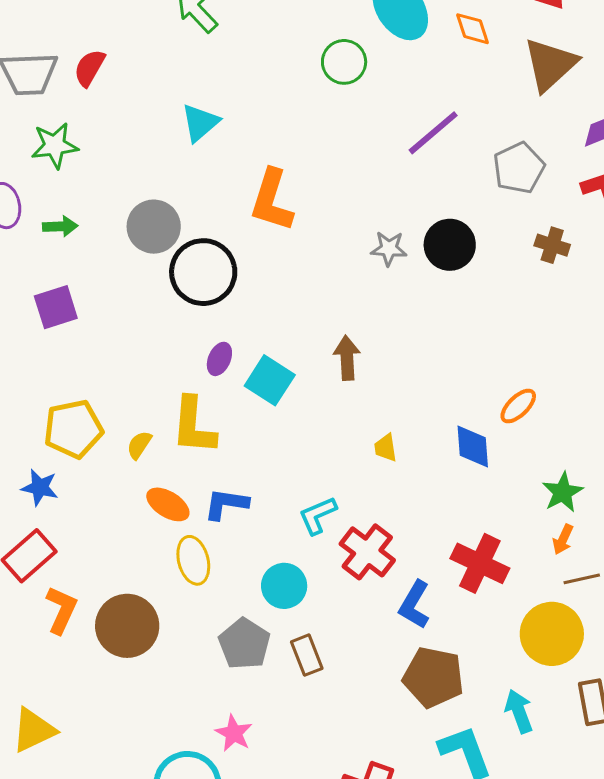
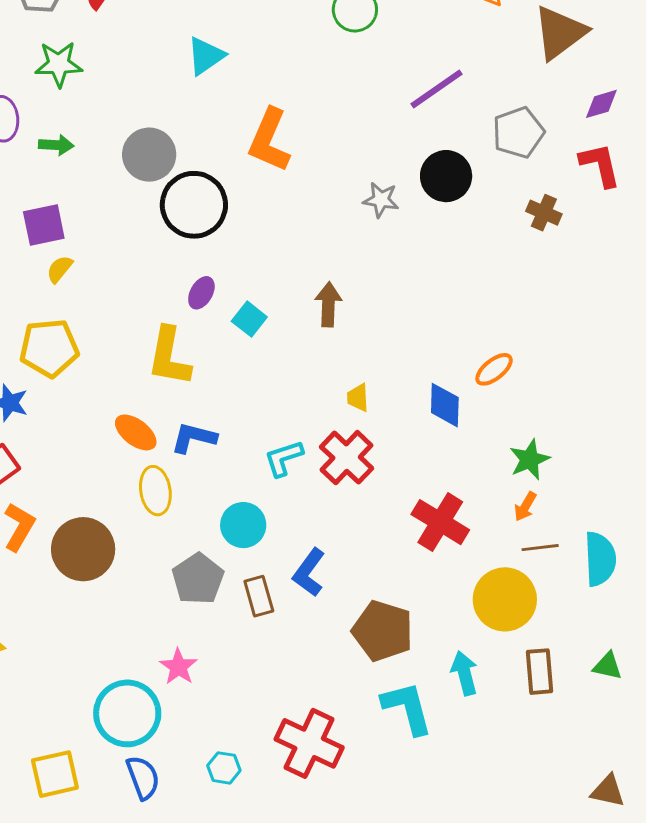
black circle: (450, 245) -> (446, 176), moved
cyan square: (270, 380) -> (249, 319), size x0.7
yellow semicircle: (139, 445) -> (60, 269), moved
red cross: (367, 552) -> (347, 458), moved
blue L-shape: (414, 605) -> (309, 572), moved

